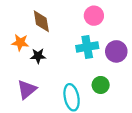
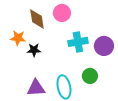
pink circle: (94, 16) -> (62, 13), moved
purple triangle: (27, 89) -> (36, 88), moved, turned 36

